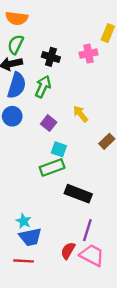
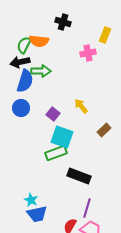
orange semicircle: (17, 18) -> (39, 41), moved
black cross: (51, 57) -> (63, 22), moved
green arrow: (43, 87) -> (41, 71), moved, turned 66
cyan square: (59, 149) -> (62, 137), size x1.6

